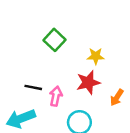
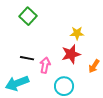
green square: (54, 40) -> (28, 16), moved

